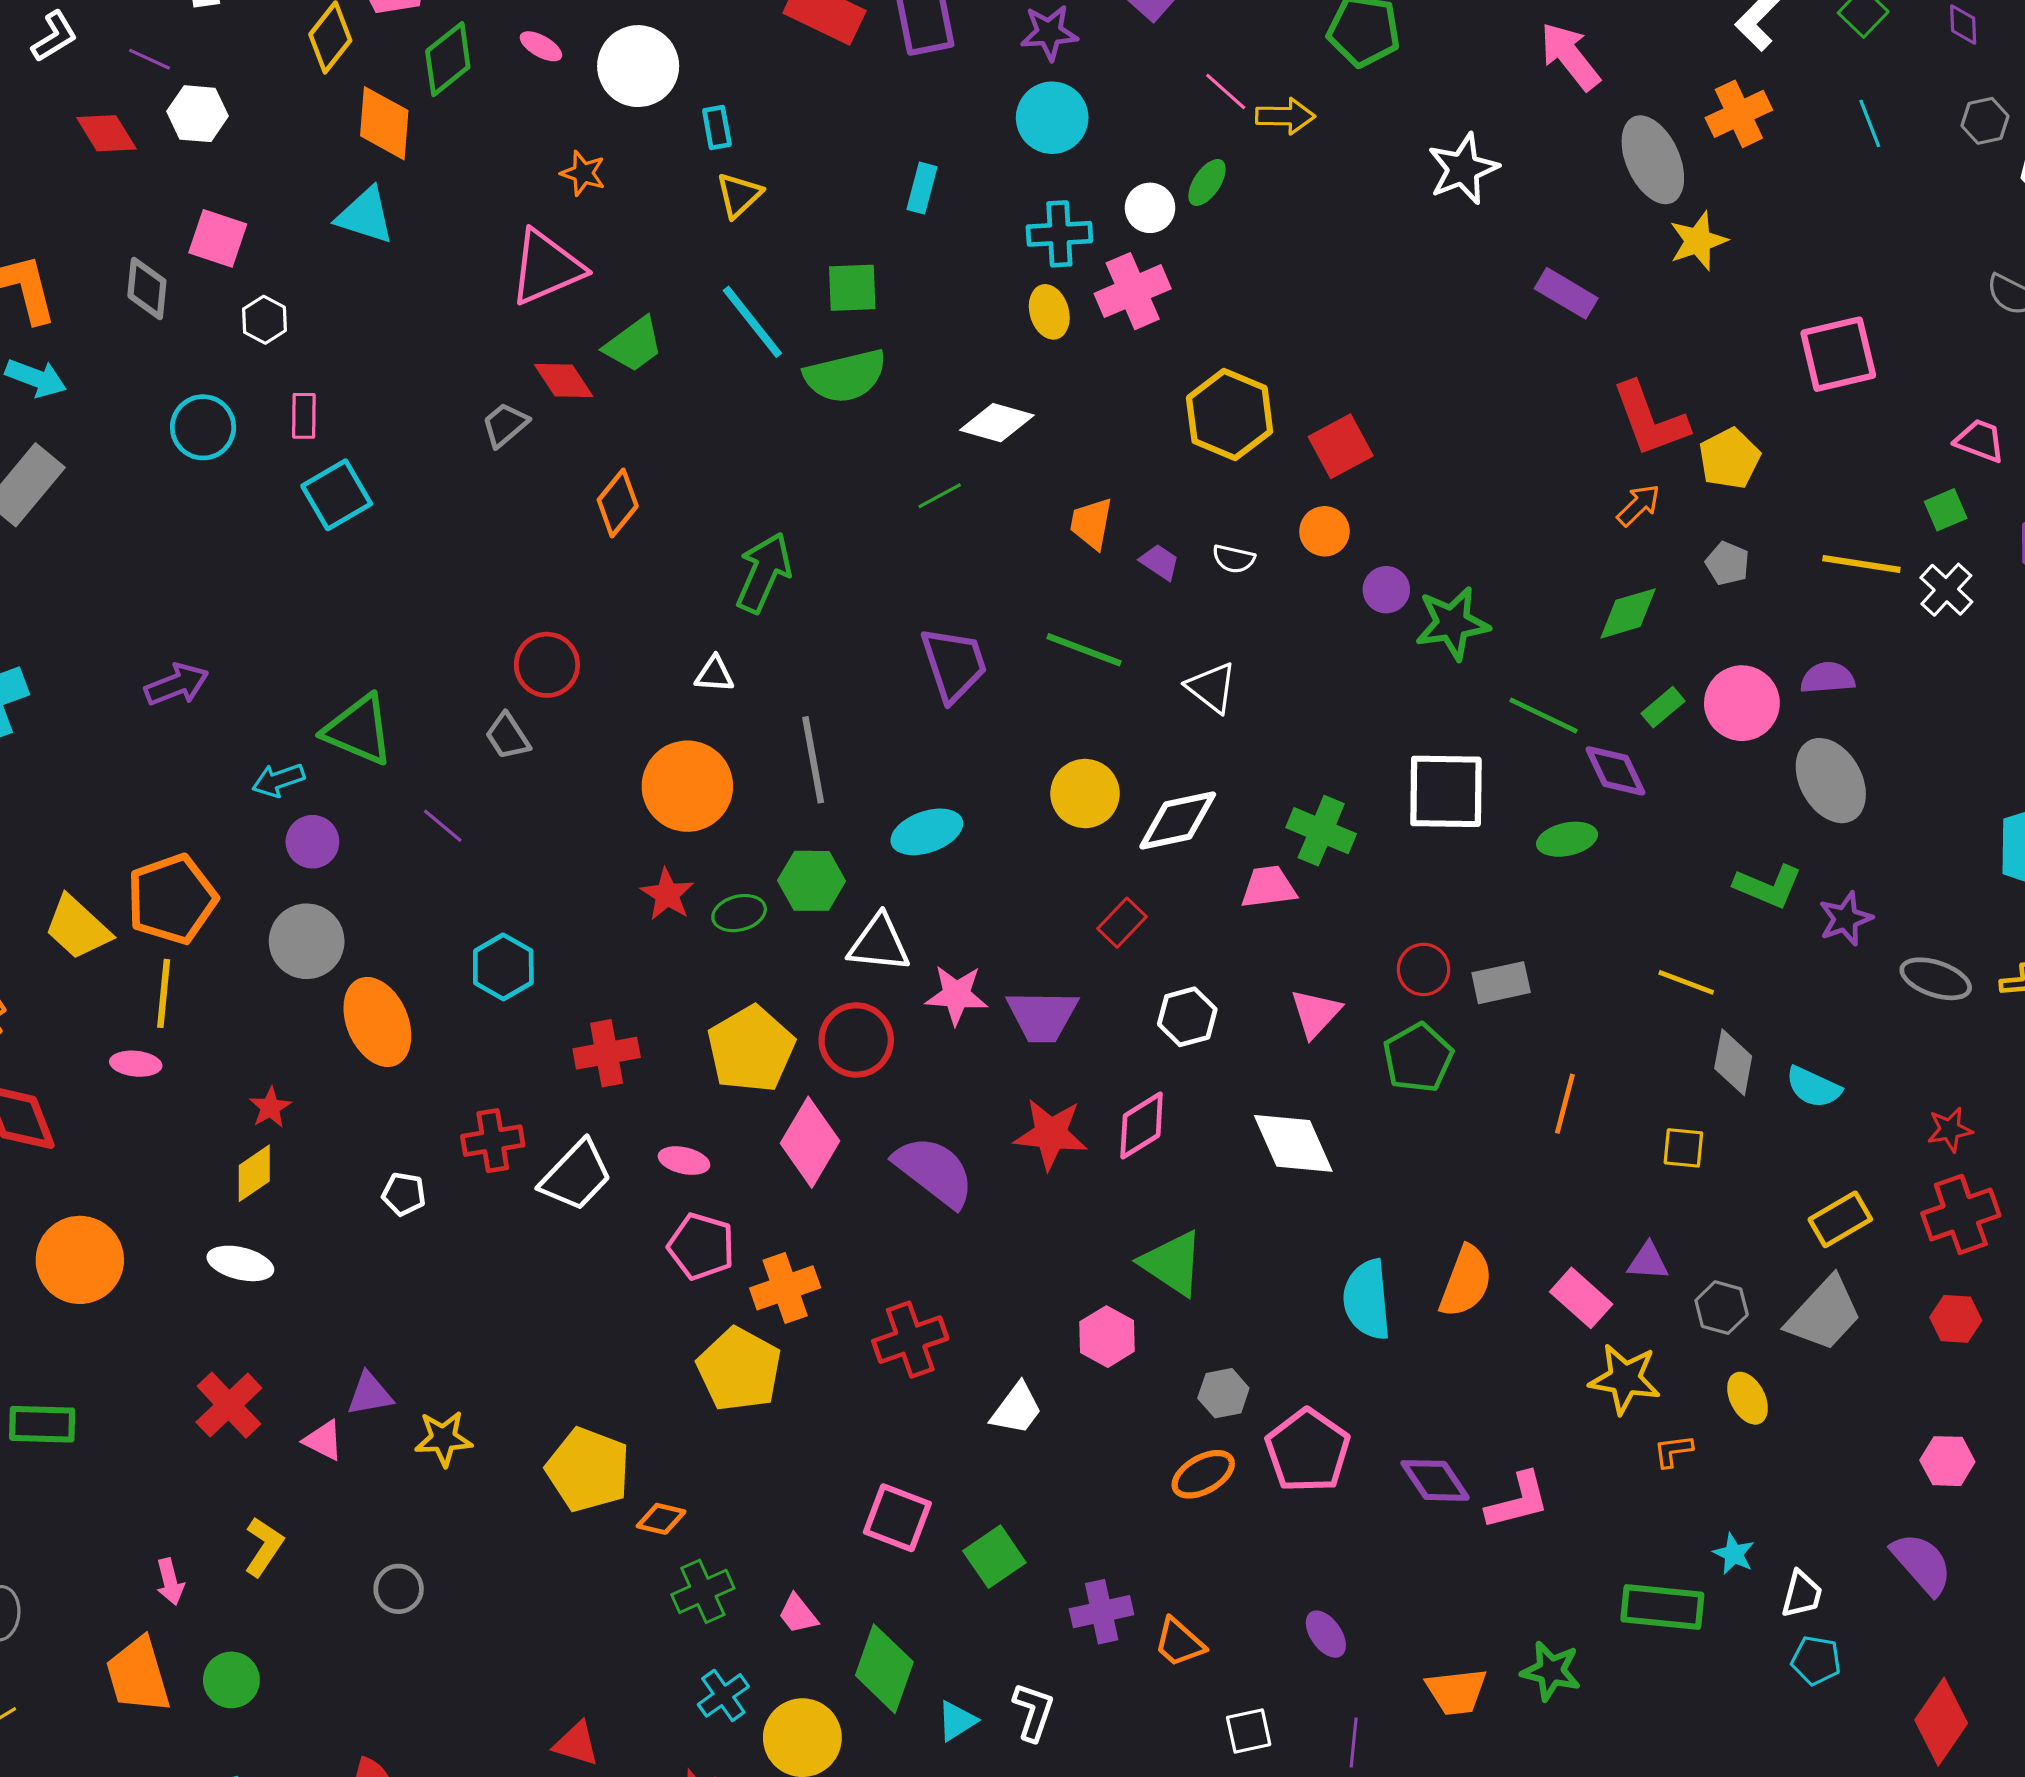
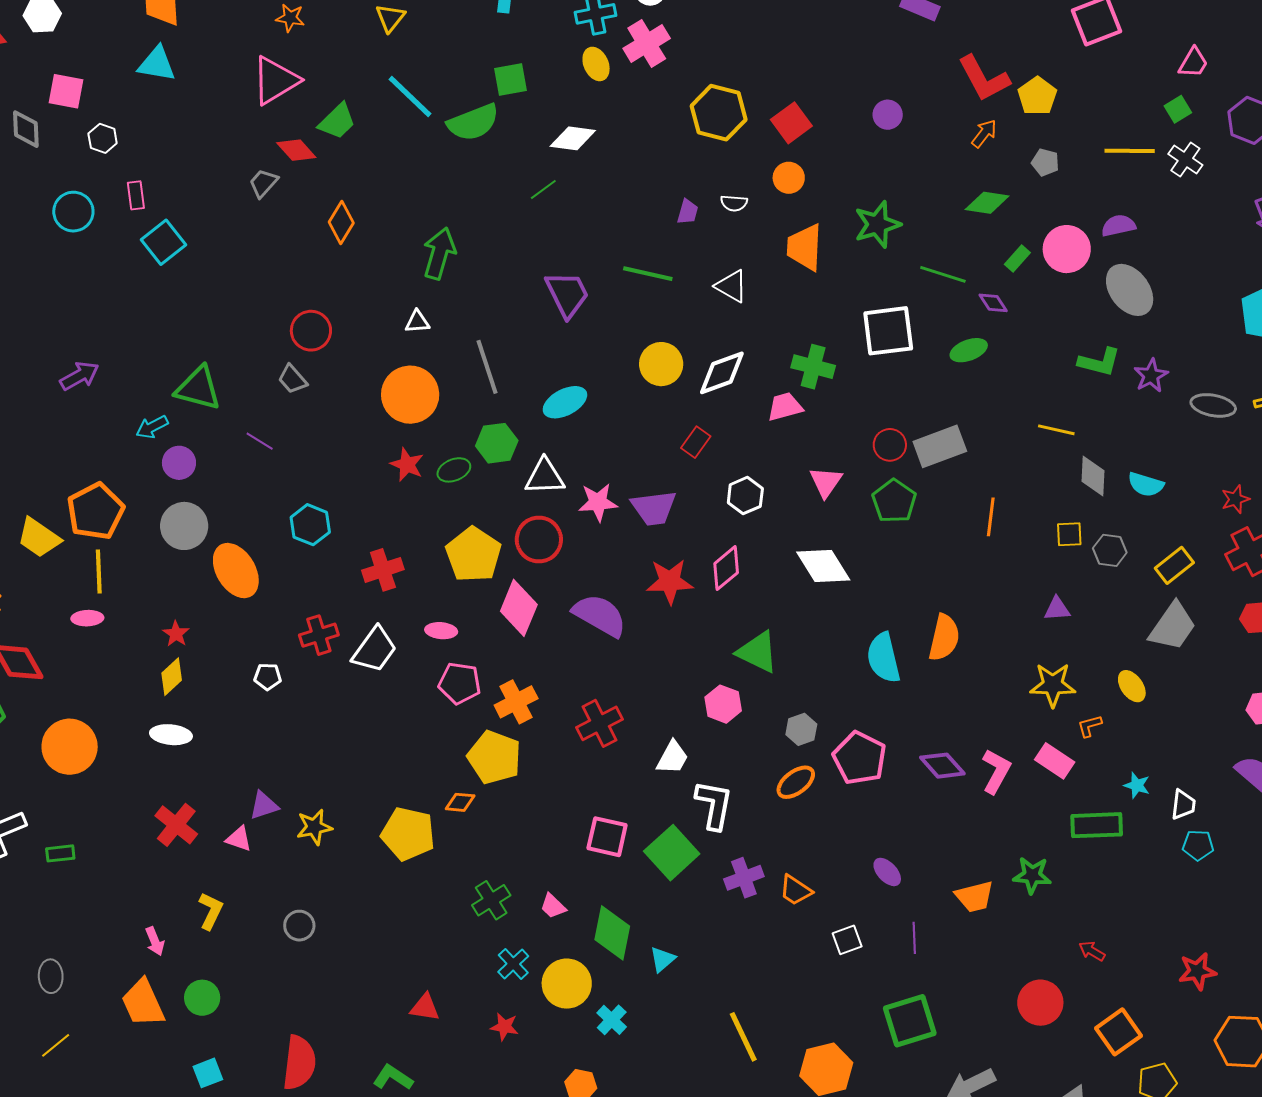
green square: (852, 288) -> (511, 79), moved
pink trapezoid: (1980, 441) -> (1193, 63), turned 108
orange trapezoid: (1091, 523) -> (805, 247), moved, size x1.4
purple trapezoid: (1160, 562) -> (688, 212), turned 80
purple circle: (1386, 590) -> (888, 115), moved
green diamond: (1628, 613) -> (987, 203), turned 33
purple diamond: (1615, 771) -> (993, 303), size x0.7
gray rectangle: (1501, 983) -> (940, 446), size x1.4
pink rectangle: (1581, 1298) -> (1055, 761), moved
gray hexagon: (1722, 1308) -> (1110, 550), moved
green rectangle: (42, 1424) -> (60, 853), size x0.7
pink L-shape: (1518, 1501) -> (996, 771), turned -39
orange diamond: (661, 1519) -> (460, 802), moved
green square: (994, 1557) -> (672, 853), size x1.4
white L-shape: (1033, 1712) -> (714, 805), moved, size x1.4

